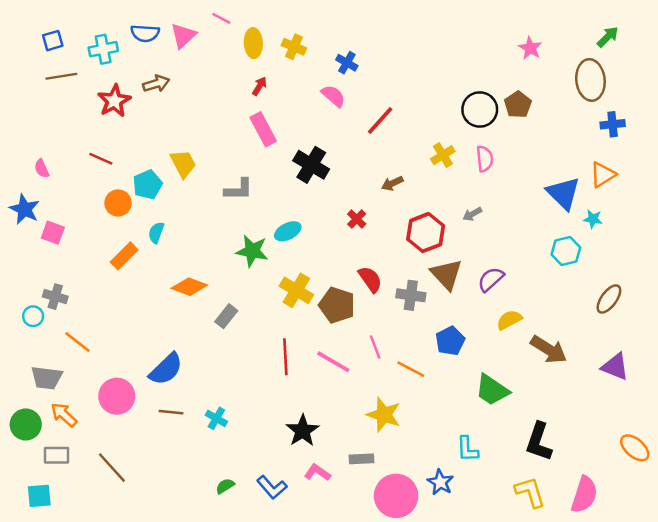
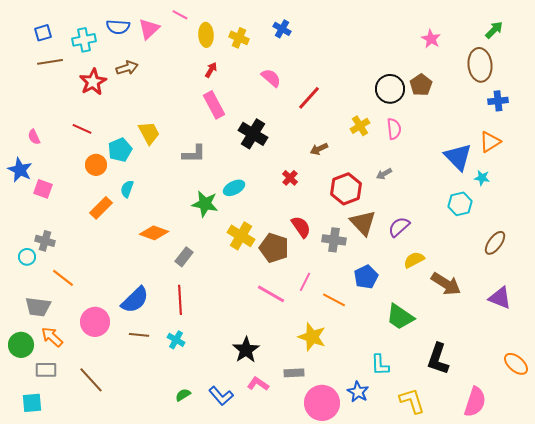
blue cross: (347, 63) -> (282, 29), moved
pink line: (375, 347) -> (305, 282), turned 48
red line: (285, 357) -> (180, 300), moved
yellow L-shape: (530, 492) -> (412, 401), moved

